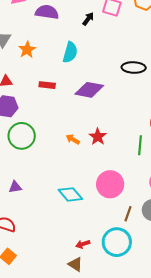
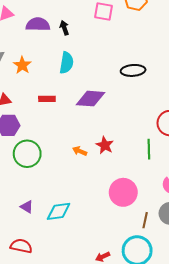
black arrow: (88, 19) -> (64, 28), moved, turned -48
purple triangle: (15, 187) -> (27, 207), turned 48
cyan diamond: (70, 194) -> (59, 211), moved, turned -50

